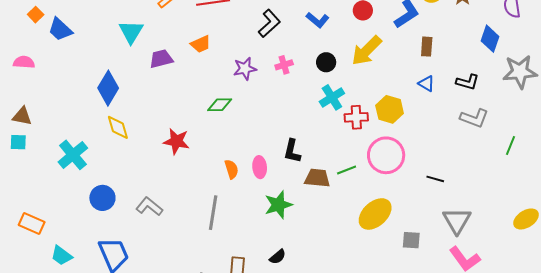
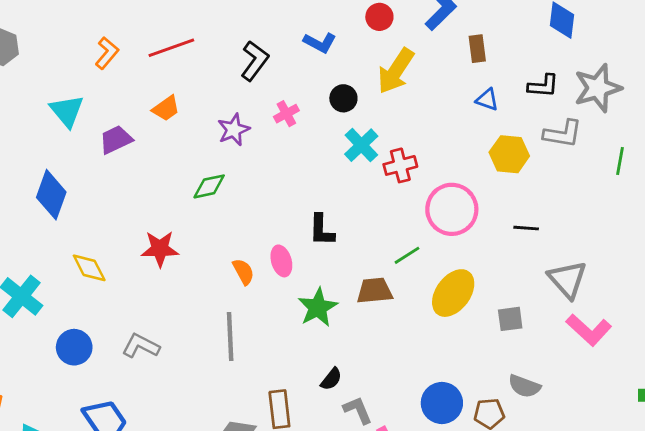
gray star: (520, 72) -> (598, 88), moved
yellow hexagon: (390, 109) -> (509, 154), moved
yellow diamond: (118, 127) -> (89, 268), moved
green line: (347, 170) -> (407, 255), moved
brown trapezoid: (317, 178) -> (375, 291), moved

